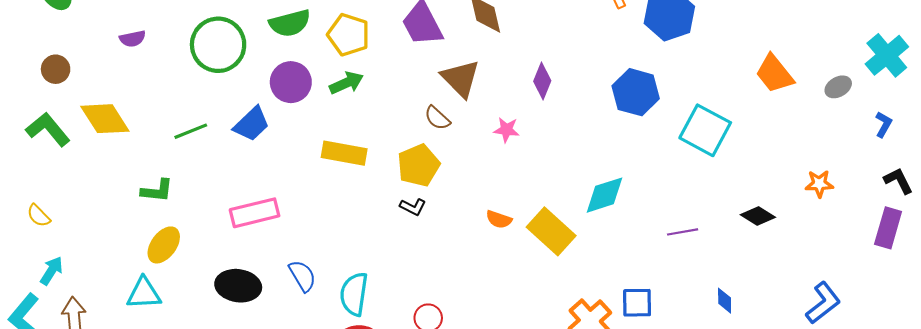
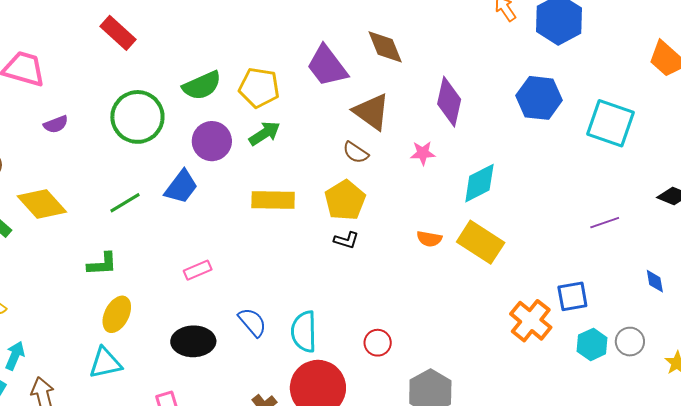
purple diamond: (542, 81) -> (449, 102), size x1.4
cyan diamond: (605, 195) -> (479, 183), moved
pink rectangle: (255, 213) -> (198, 270), size x0.6

